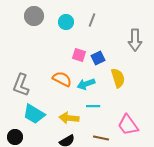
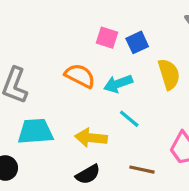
cyan line: (93, 106) -> (129, 119), turned 40
cyan trapezoid: (34, 114) -> (35, 131), turned 145

